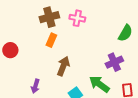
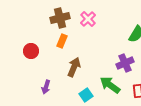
pink cross: (77, 18) -> (88, 19), turned 35
red circle: (10, 50) -> (31, 51), moved

